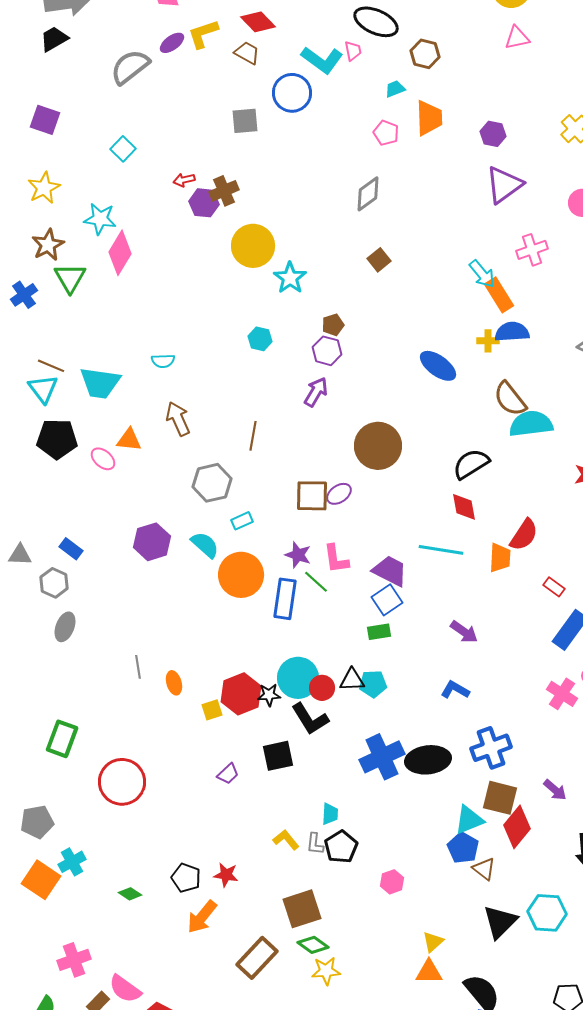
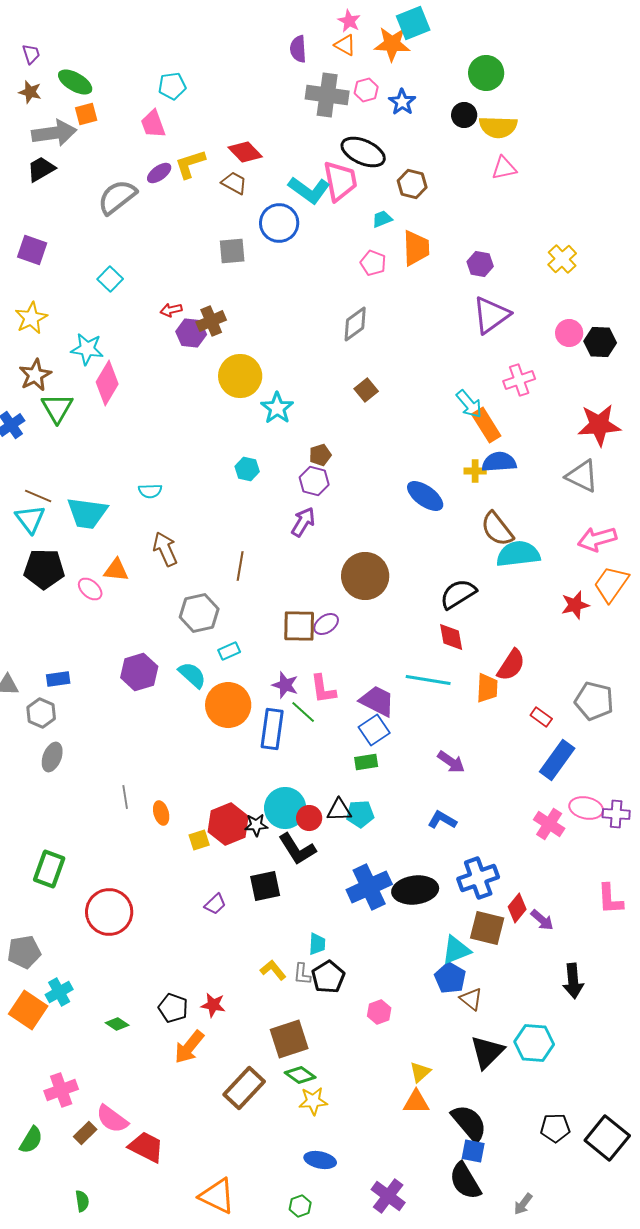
pink trapezoid: (353, 51) -> (340, 181), size x2.0
blue rectangle: (71, 549) -> (58, 679), turned -45
red diamond: (517, 827) -> (517, 908), moved, size x0.7

